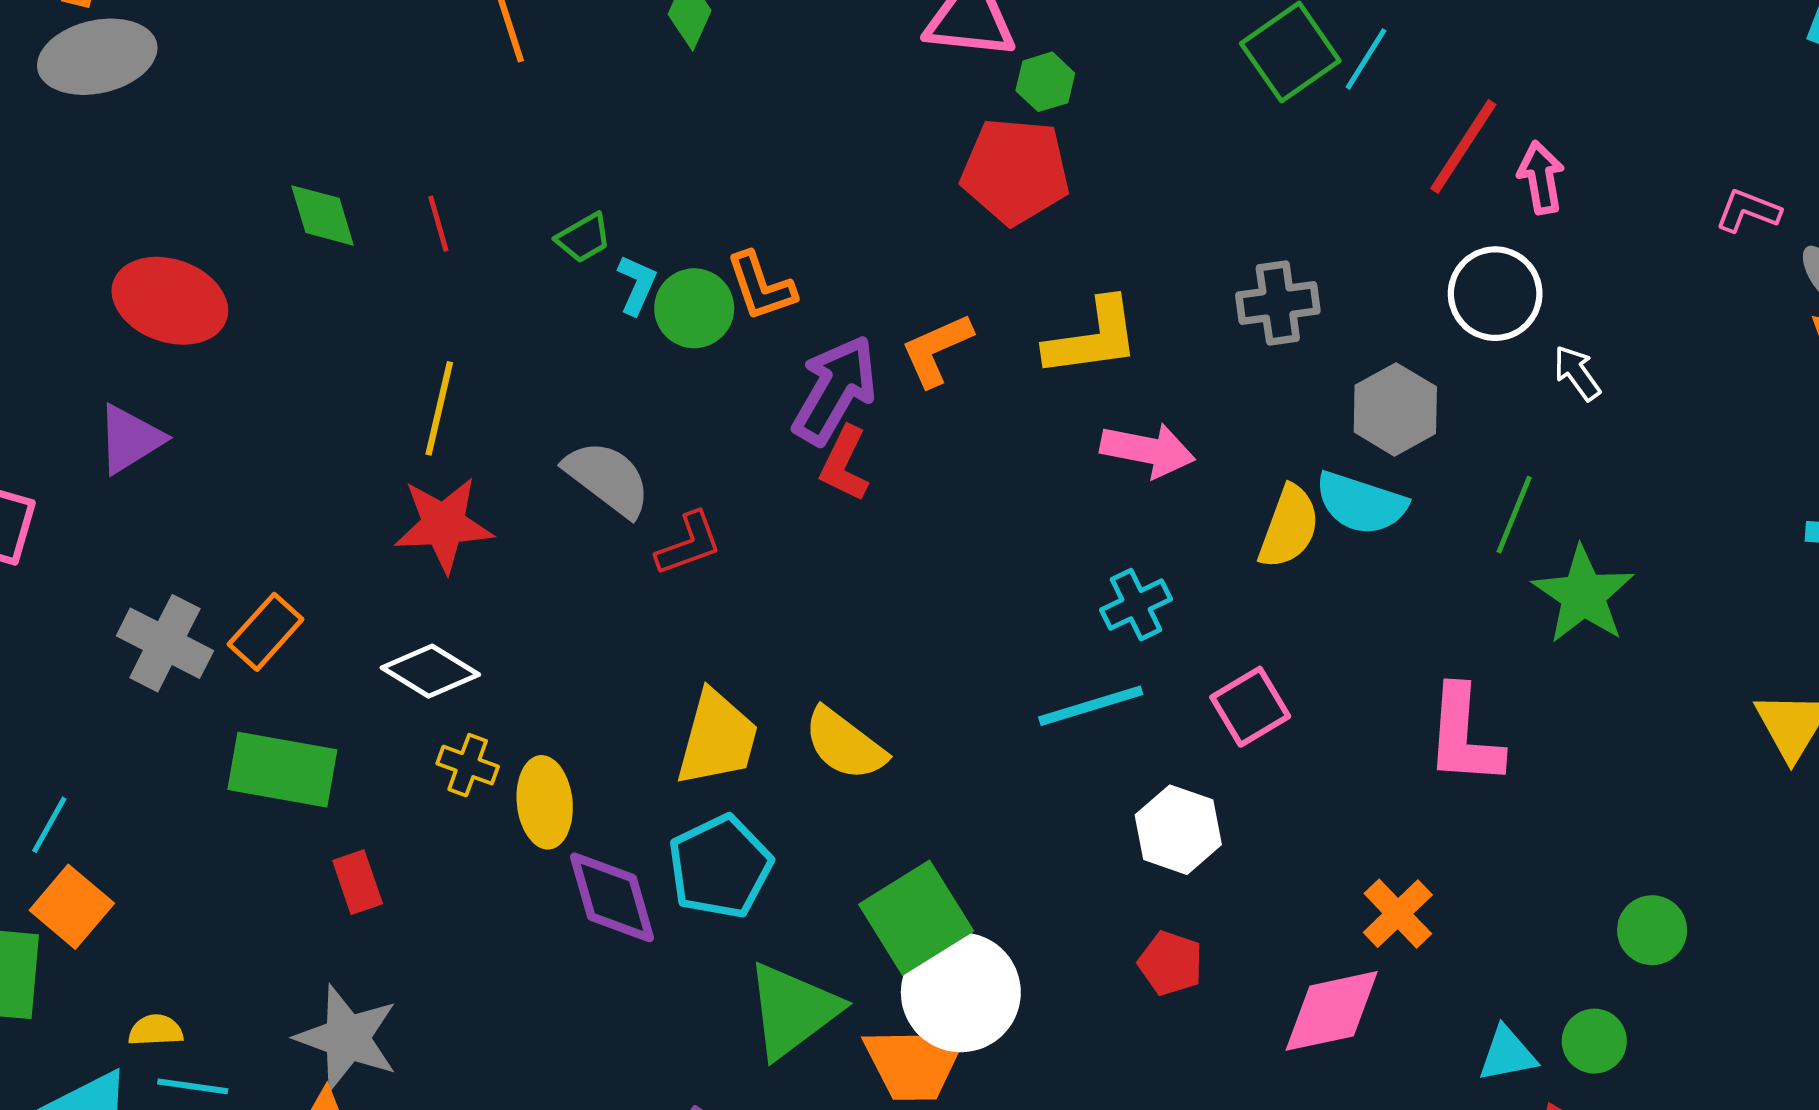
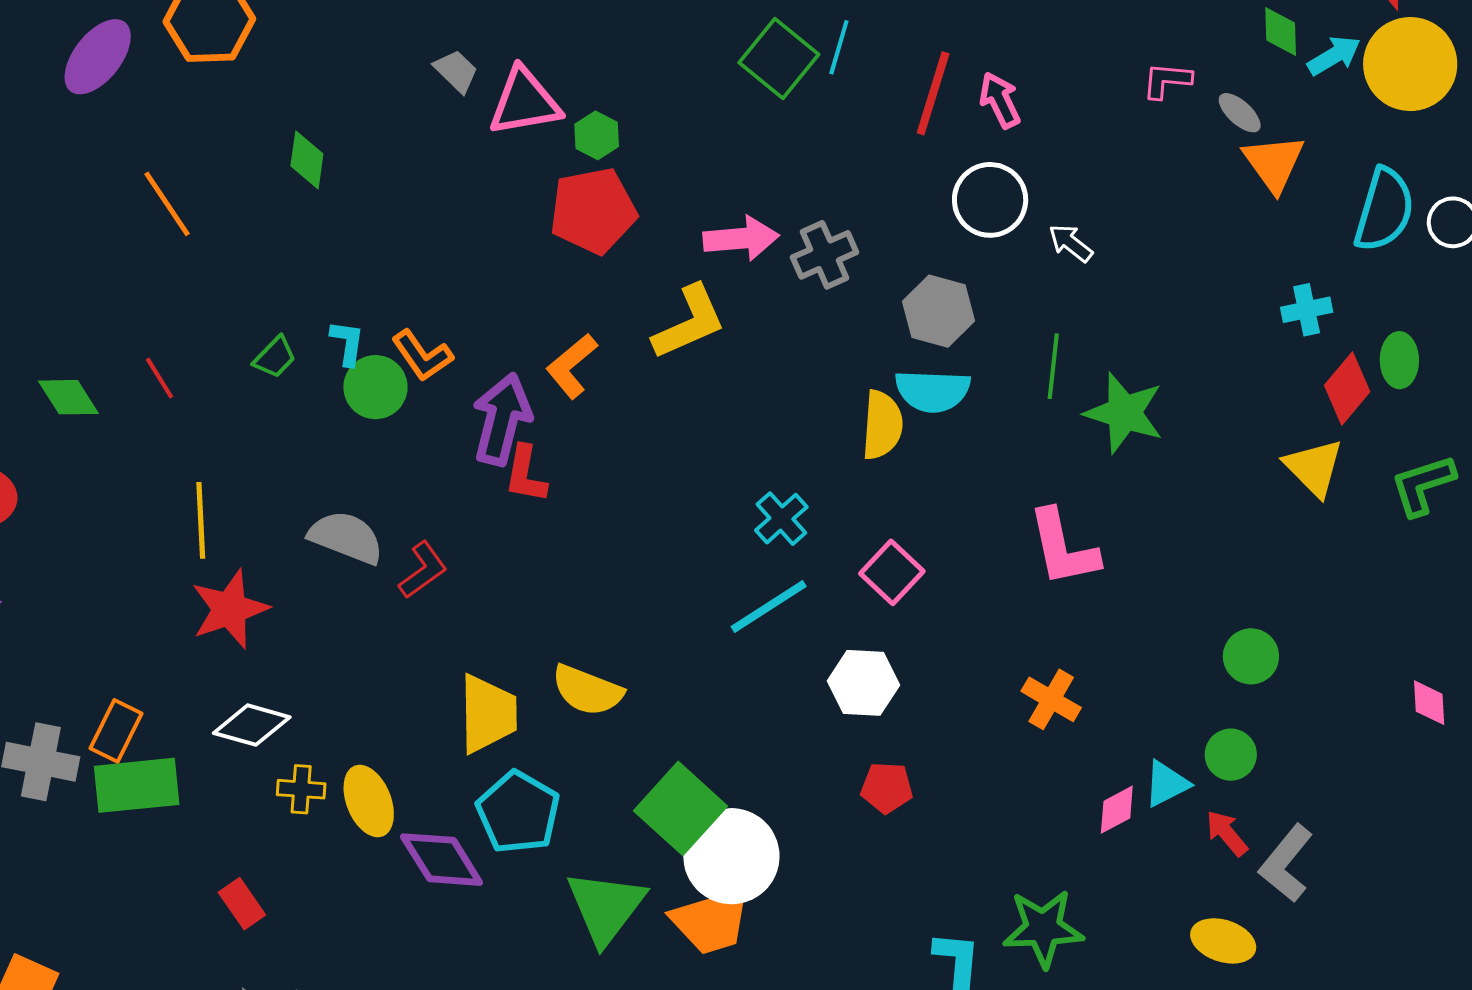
cyan L-shape: (637, 285) -> (347, 343), moved
pink arrow: (1148, 450) -> (741, 238), moved
green rectangle: (282, 770) -> (137, 785), moved
pink diamond: (1332, 1011) -> (1117, 810), moved, size x0.6

